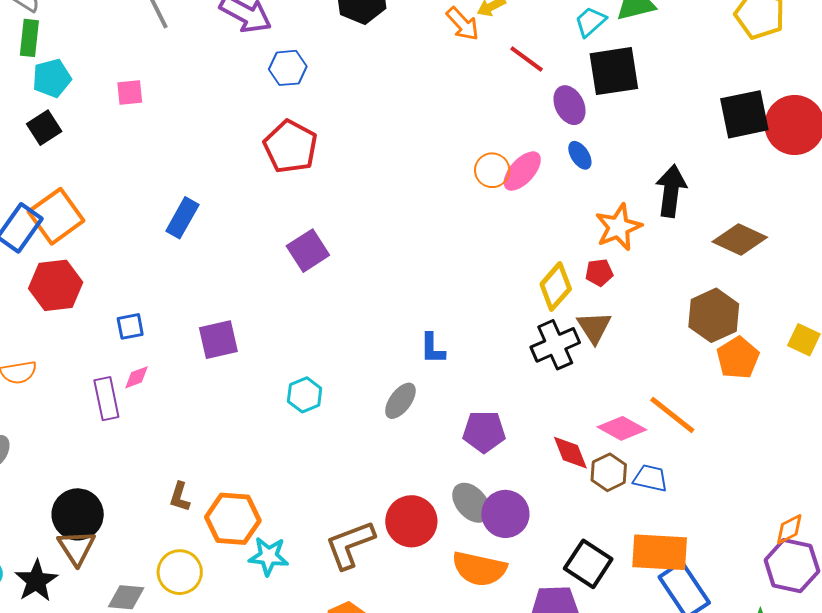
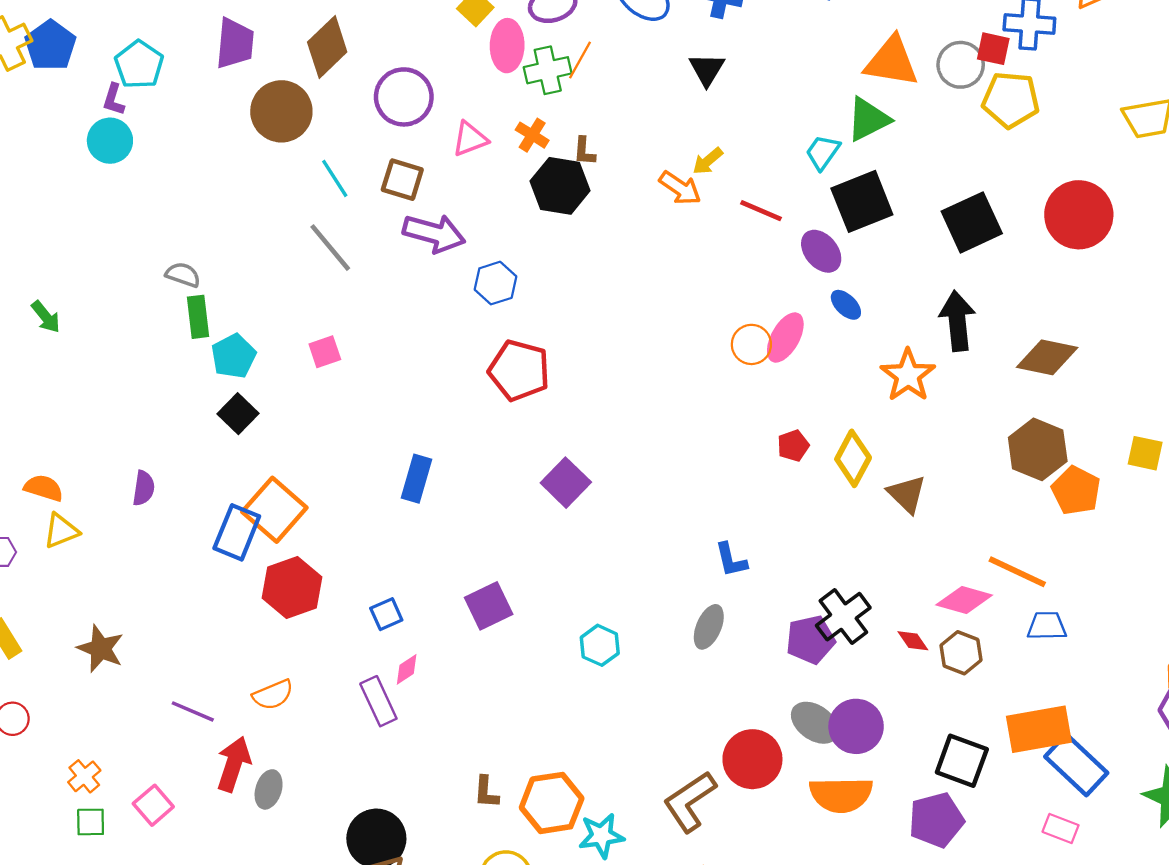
black square: (744, 114) -> (972, 222), moved
red pentagon: (599, 273) -> (793, 446), moved
black cross: (555, 345) -> (843, 617), moved
red diamond: (570, 453) -> (913, 641), size x0.7
blue trapezoid: (650, 478) -> (1047, 626), moved

